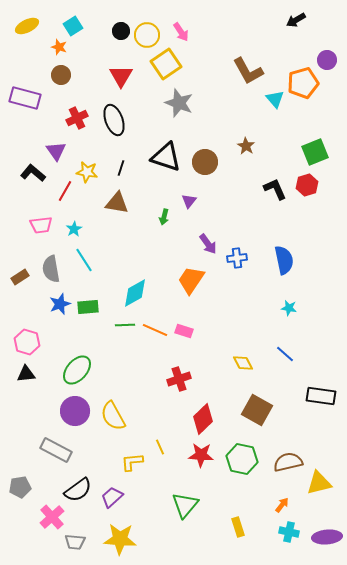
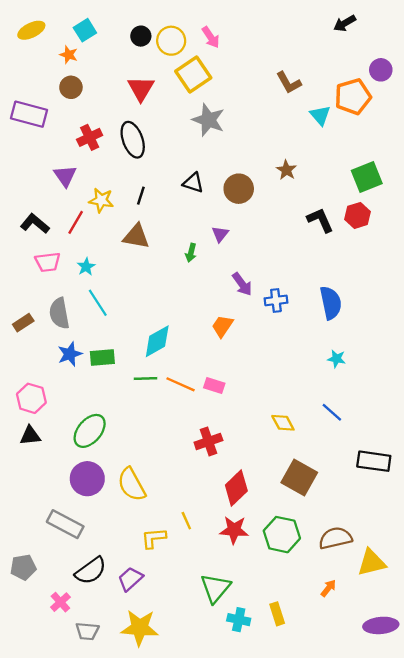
brown L-shape: (248, 71) -> (289, 83), size x0.7
black triangle: (166, 157) -> (193, 183), size x0.6
black L-shape: (33, 173) -> (35, 224), moved
orange trapezoid: (191, 280) -> (222, 326), size x0.7
pink cross: (52, 517) -> (60, 602), size x0.7
cyan cross: (289, 532) -> (239, 620), moved

